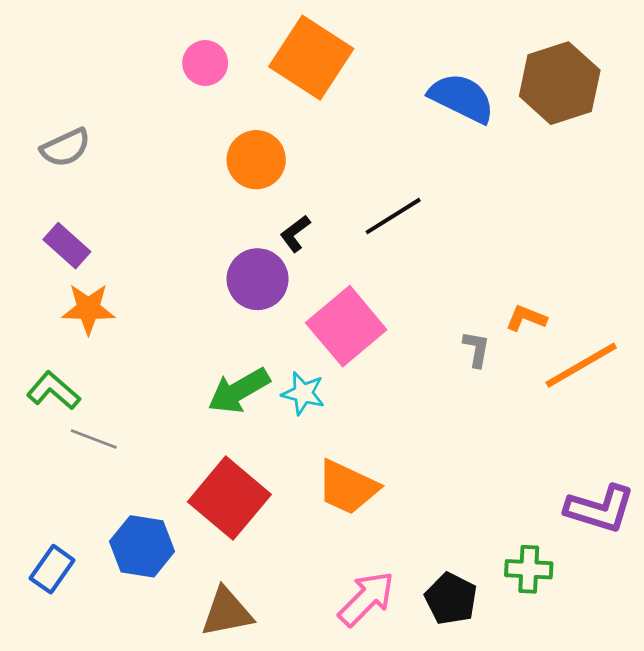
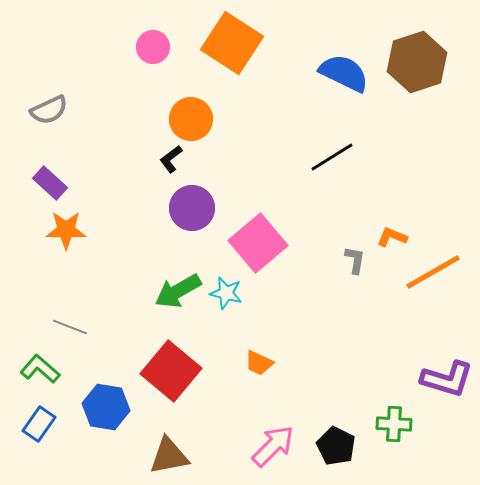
black line: (393, 216) -> (332, 157), moved
black L-shape: (295, 234) -> (171, 159), moved
green L-shape: (53, 391) -> (40, 369), moved
orange trapezoid: (348, 487) -> (259, 363), size x0.6

